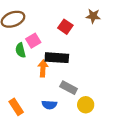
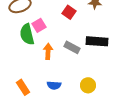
green semicircle: (20, 50) -> (27, 34), size x1.5
black rectangle: (57, 58) -> (97, 41), moved
gray rectangle: (69, 88) -> (72, 47), moved

